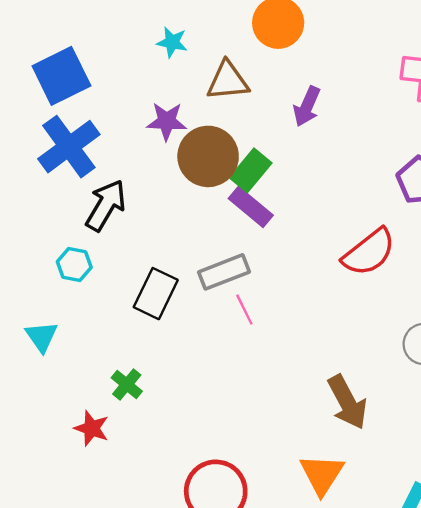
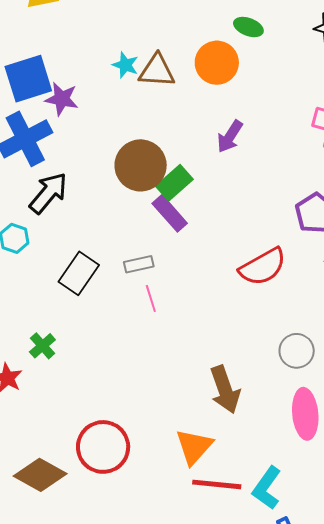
brown triangle: (228, 81) -> (157, 71), moved
purple star: (167, 121) -> (62, 99), moved
gray rectangle: (224, 272) -> (139, 264), size x0.7

